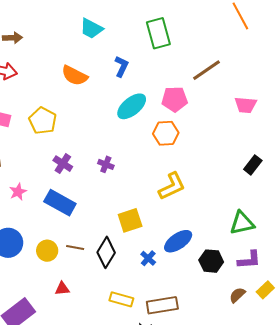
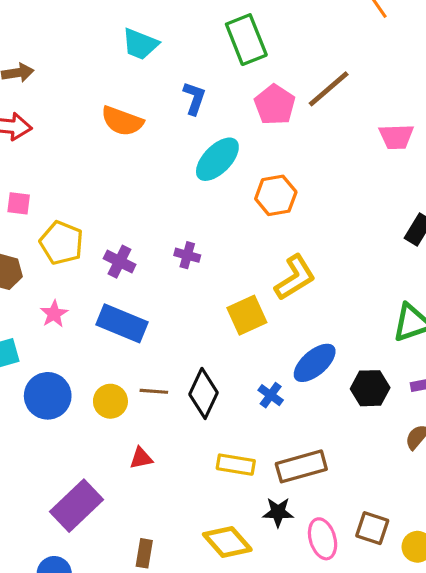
pink pentagon: (175, 99) -> (275, 105), moved, turned -30
yellow pentagon: (43, 121) -> (62, 243), moved
yellow square: (130, 220) -> (247, 315), moved

